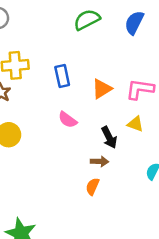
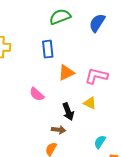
blue rectangle: (62, 76) -> (48, 49), moved

